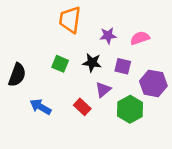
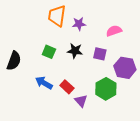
purple star: (108, 36) -> (79, 24), moved
purple triangle: (103, 90) -> (81, 101), moved, turned -32
blue arrow: (41, 107) -> (44, 83), moved

